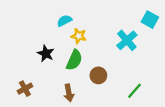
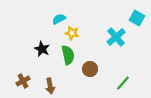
green semicircle: (74, 60) -> (68, 55), turned -36
brown arrow: (69, 93) -> (50, 86), moved

